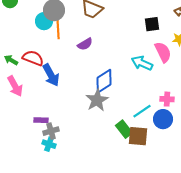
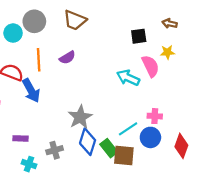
cyan circle: (44, 21) -> (13, 33), moved
orange line: (58, 28) -> (39, 60), moved
blue diamond: (104, 81) -> (88, 142), moved, turned -40
gray cross: (51, 131) -> (55, 150), moved

